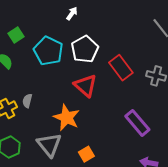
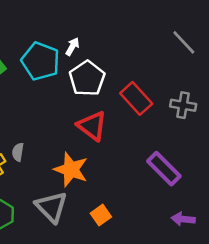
white arrow: (72, 13) -> (72, 47), moved
cyan pentagon: (48, 51) -> (41, 61), moved

